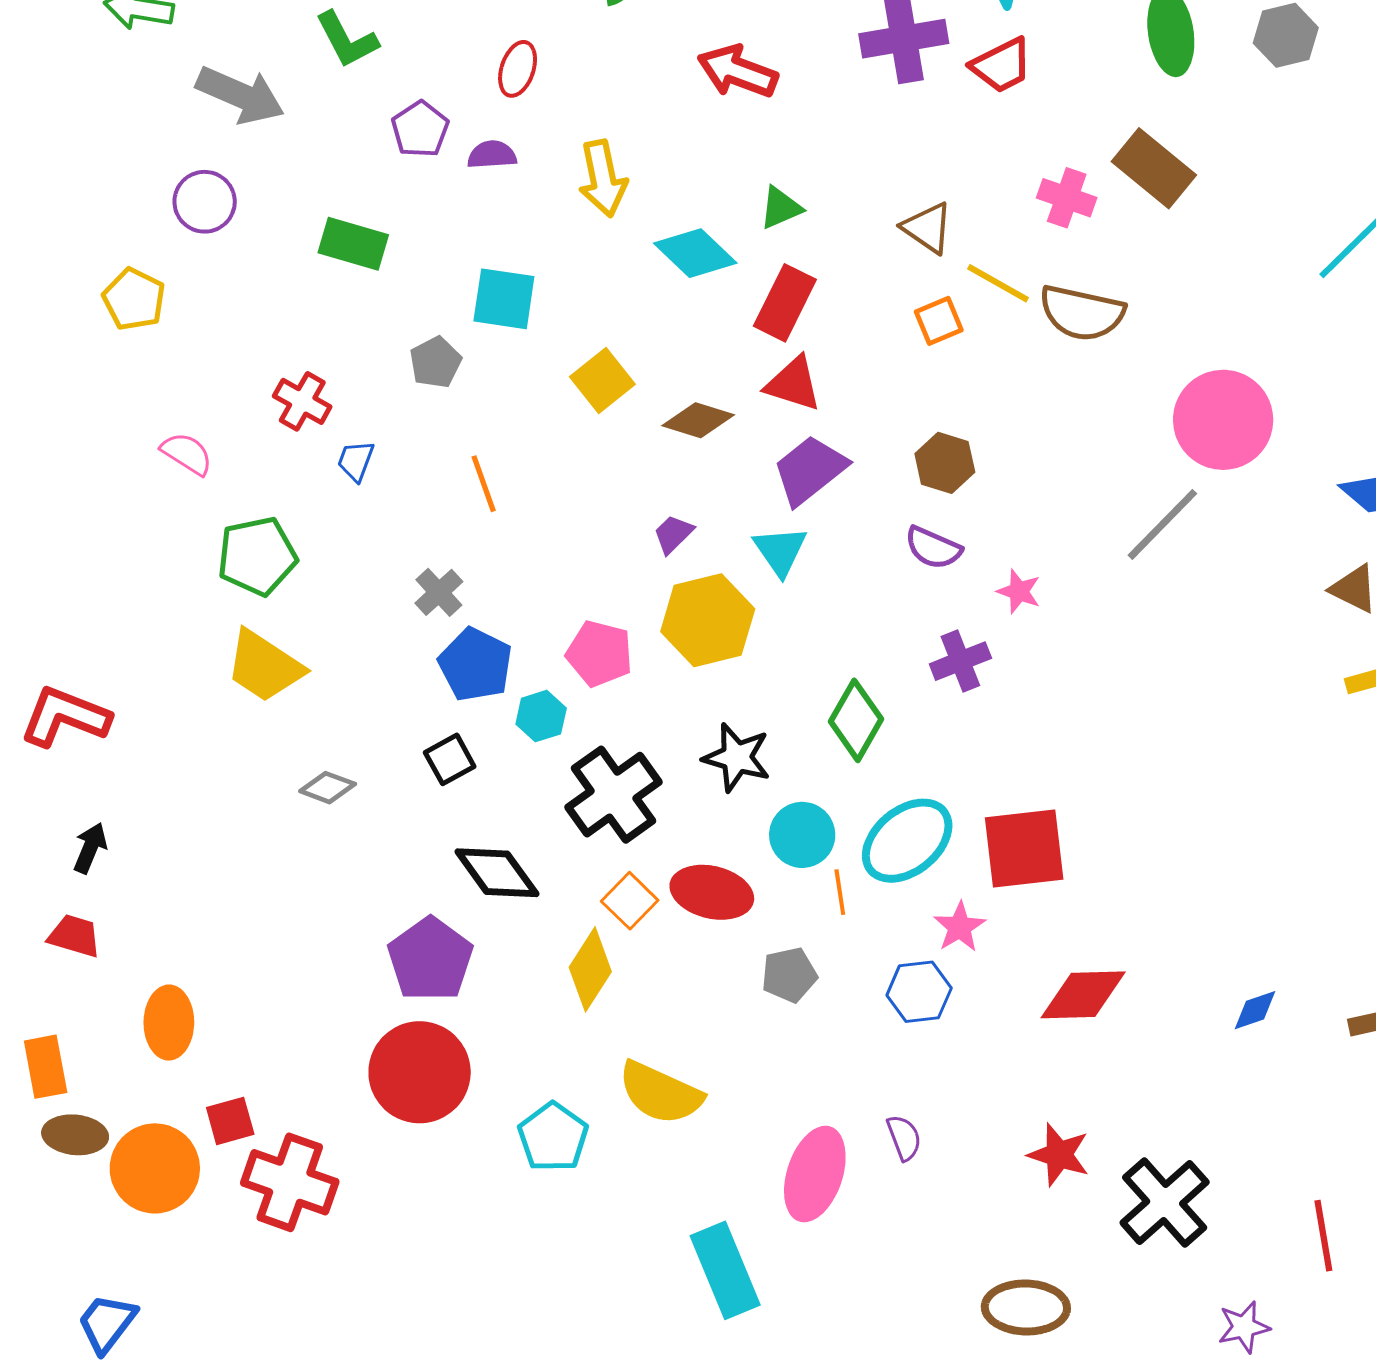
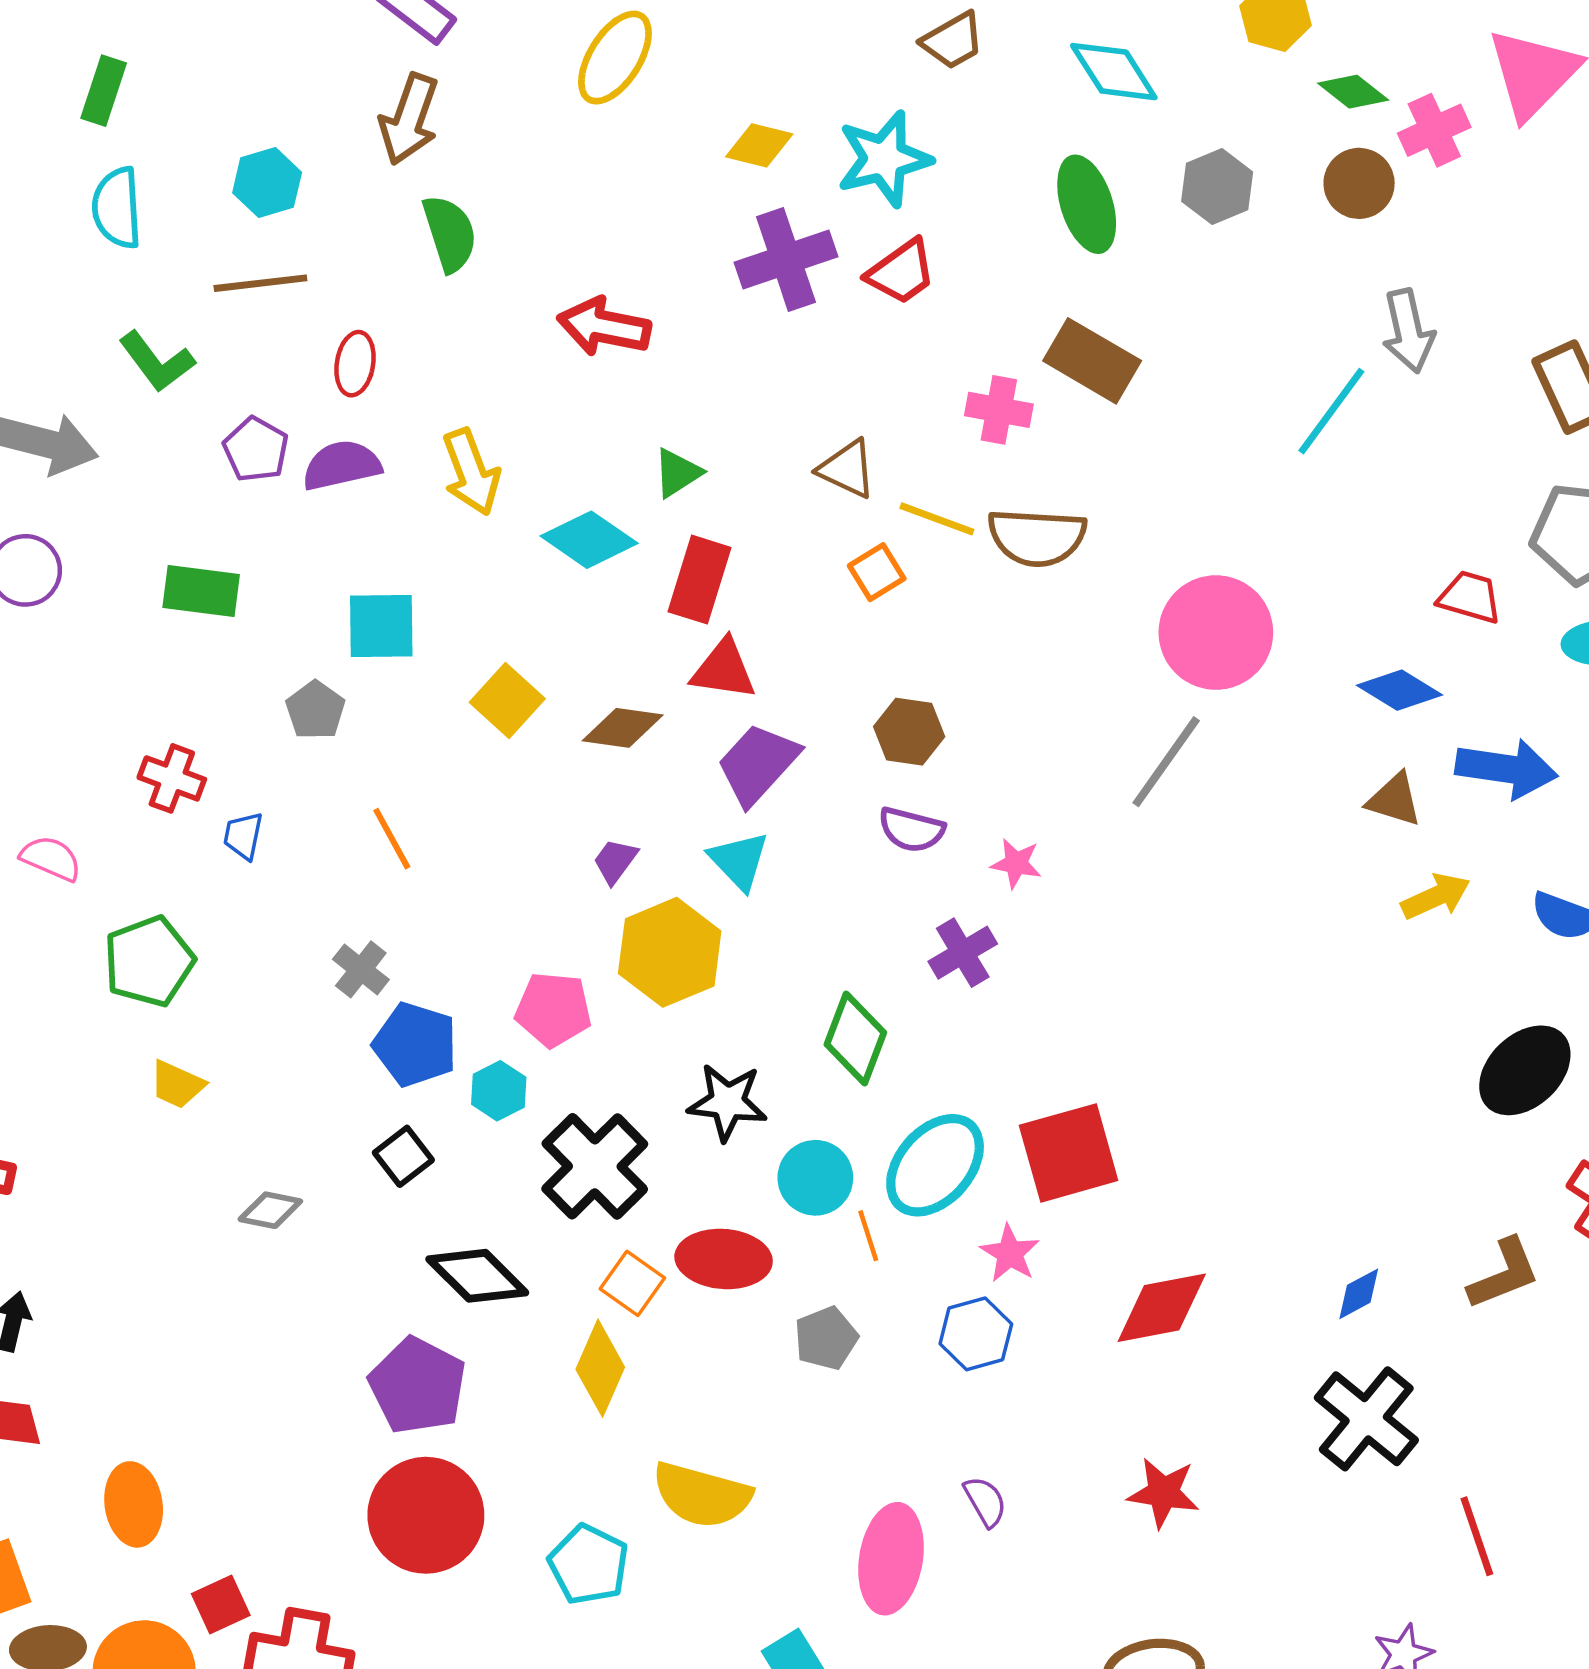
purple semicircle: (492, 155) -> (342, 465), size x1.4
yellow trapezoid: (264, 666) -> (177, 1084), size x0.6
black cross: (1165, 1202) -> (1366, 1419), moved

